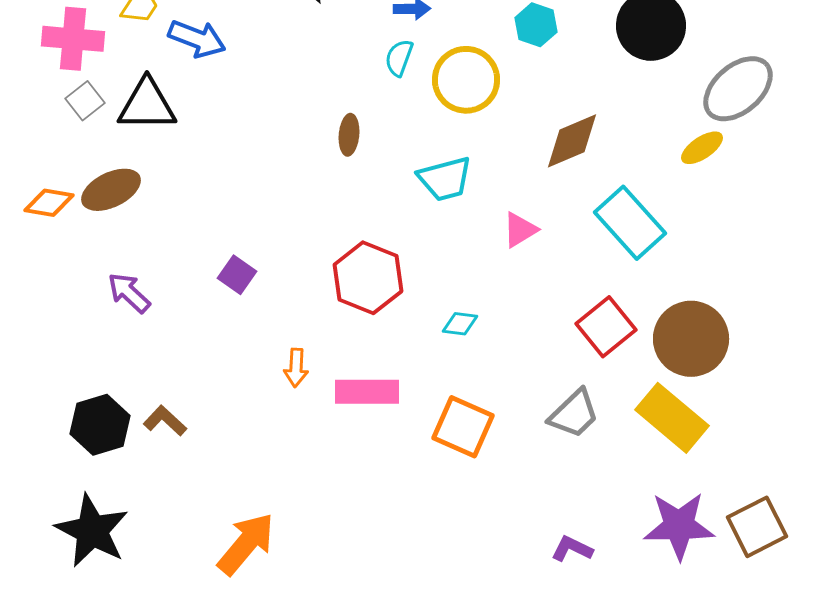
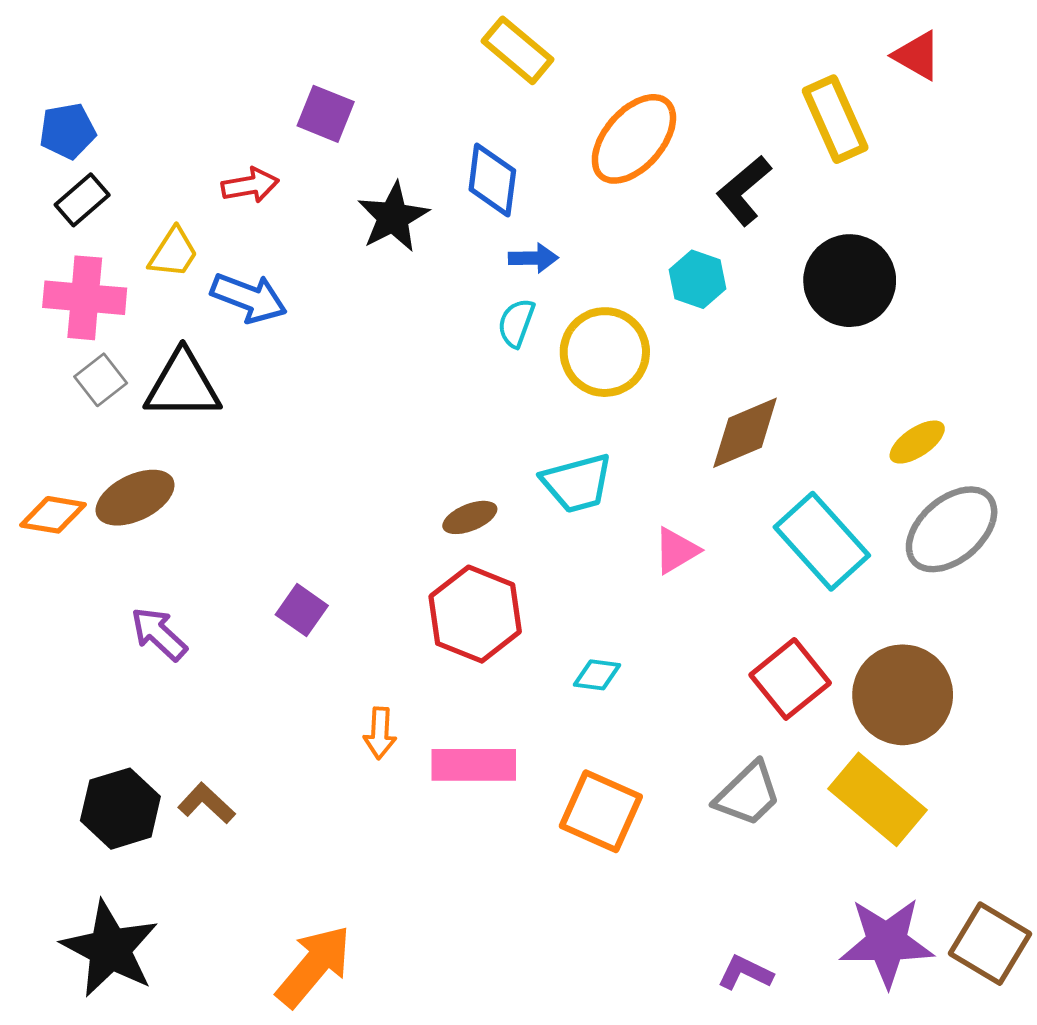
gray ellipse: (738, 89) -> (952, 529), moved
brown ellipse: (349, 135) -> (470, 517), moved, turned 63
brown square: (757, 527) -> (990, 944), turned -32

